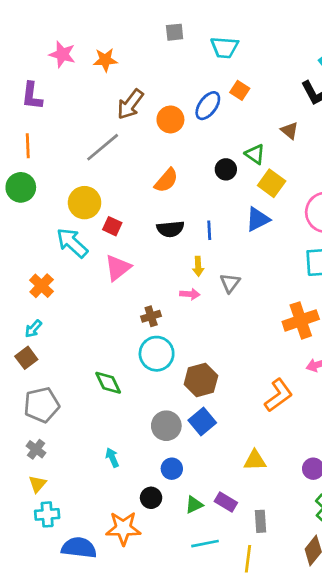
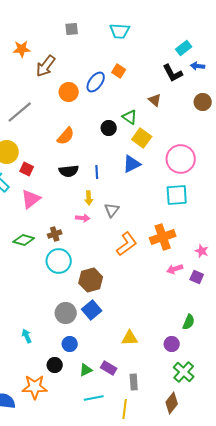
cyan trapezoid: (224, 47) -> (120, 31), moved
brown arrow: (130, 104) -> (46, 66), moved
green diamond: (108, 383) -> (24, 240), moved, turned -50
orange L-shape: (279, 395) -> (127, 244), moved

